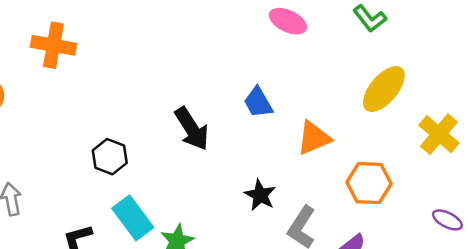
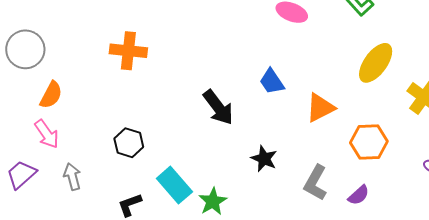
orange cross: (53, 45) -> (128, 51), moved
black hexagon: (110, 157) -> (129, 143), moved
black star: (260, 195) -> (264, 159), moved

